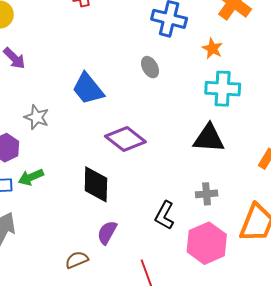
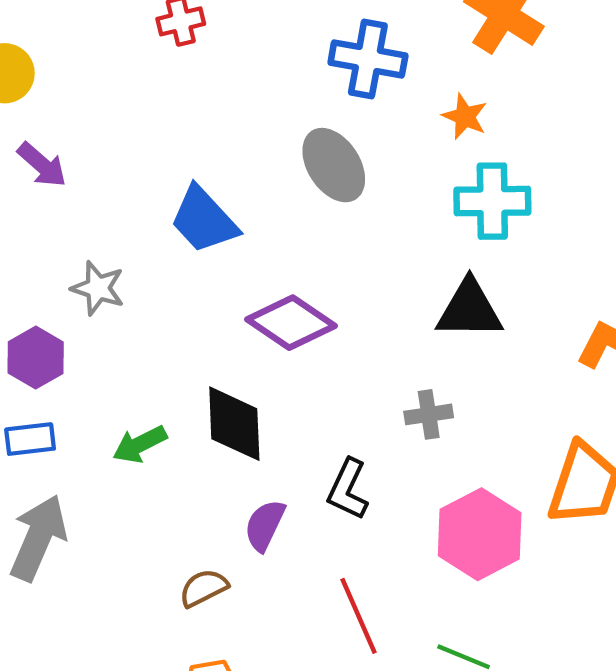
gray ellipse: (150, 67) -> (334, 165), size x1.6
green arrow: (31, 177) -> (140, 444), moved
gray cross: (207, 194) -> (429, 414), moved
black L-shape: (165, 215) -> (348, 489), moved

